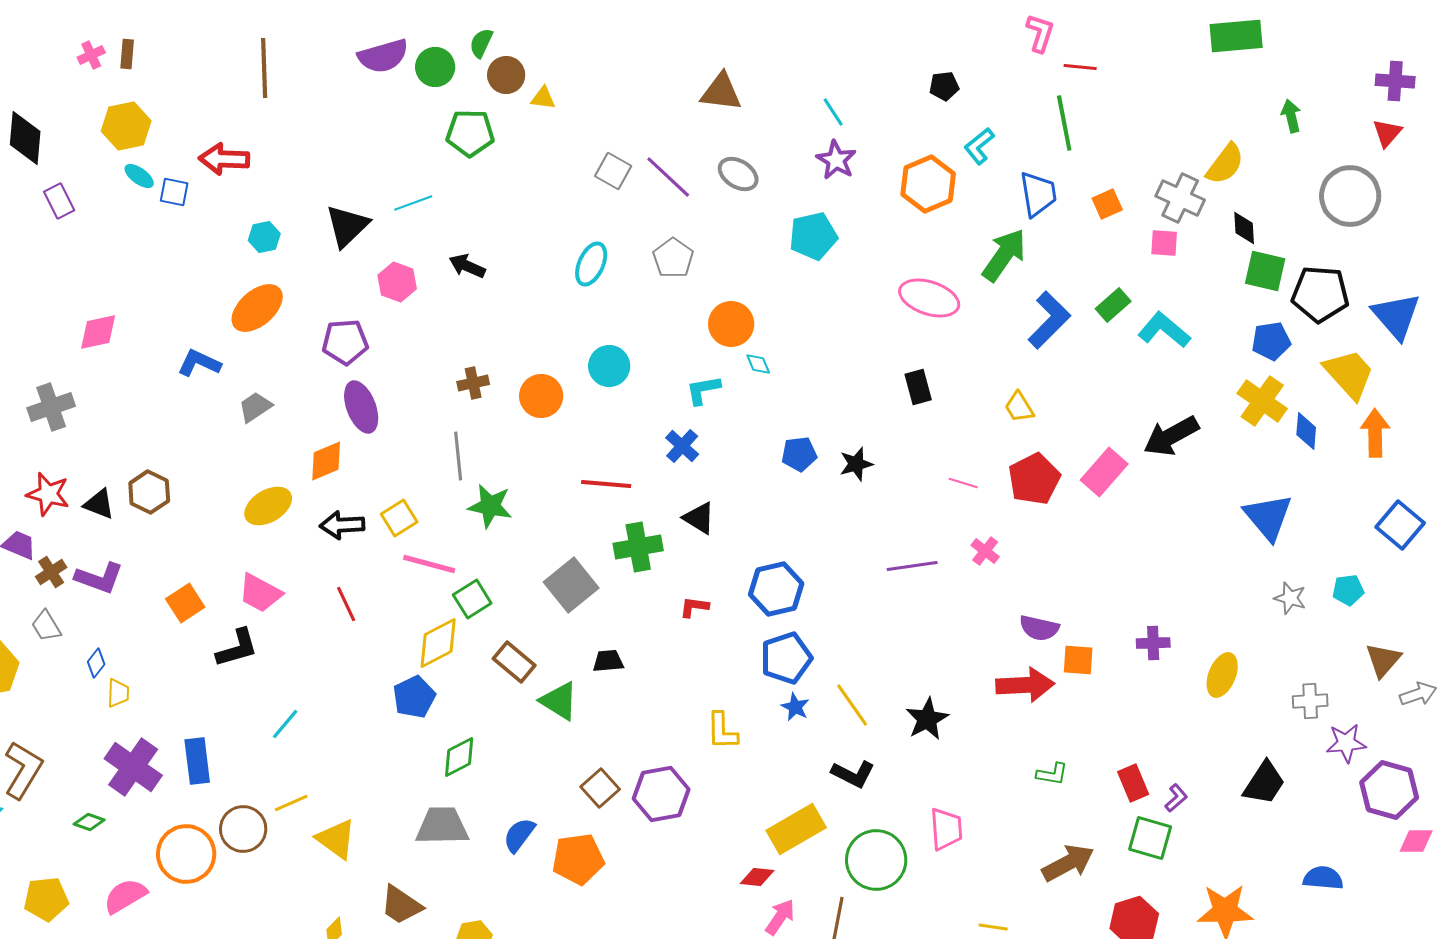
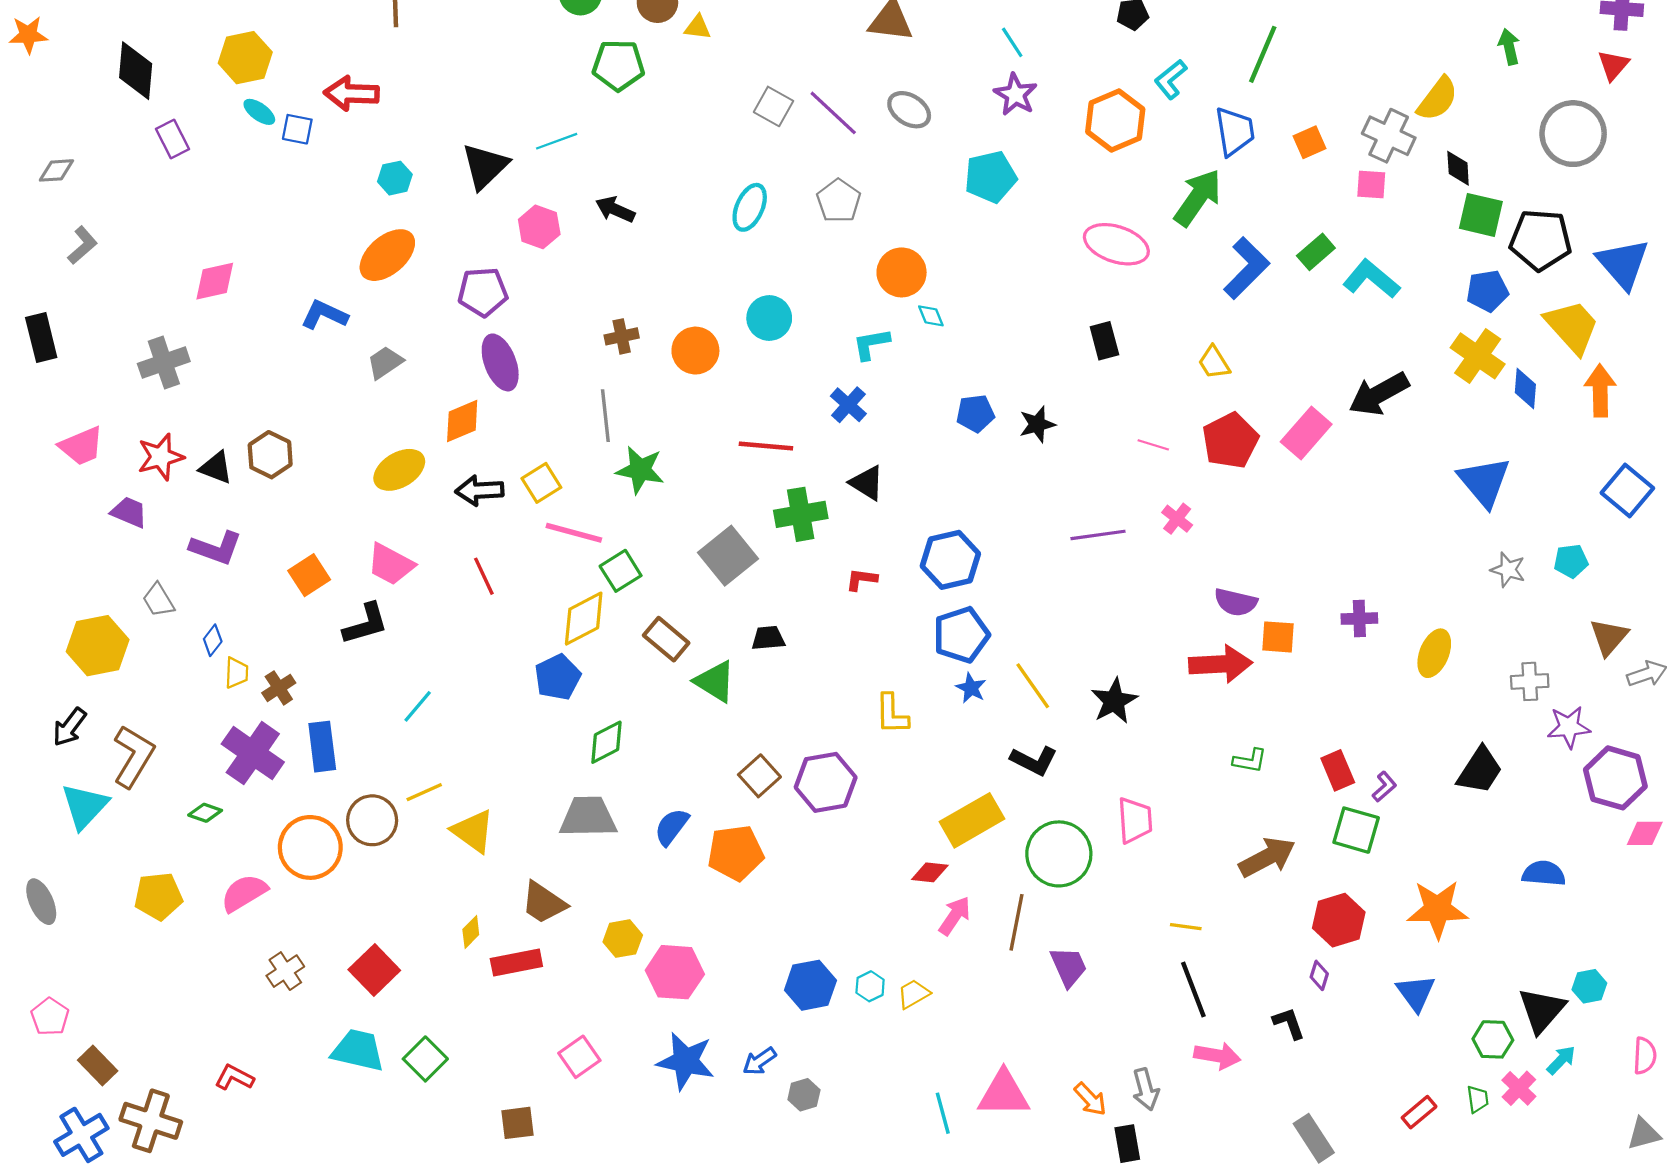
green line: (1064, 123) -> (1263, 54), turned 34
red star: (48, 494) -> (161, 457), turned -30
brown cross: (51, 572) -> (279, 688), moved

